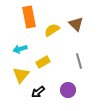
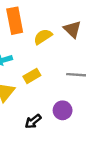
gray line: (79, 61) -> (76, 75), turned -70
black arrow: (38, 92) -> (33, 121), moved

